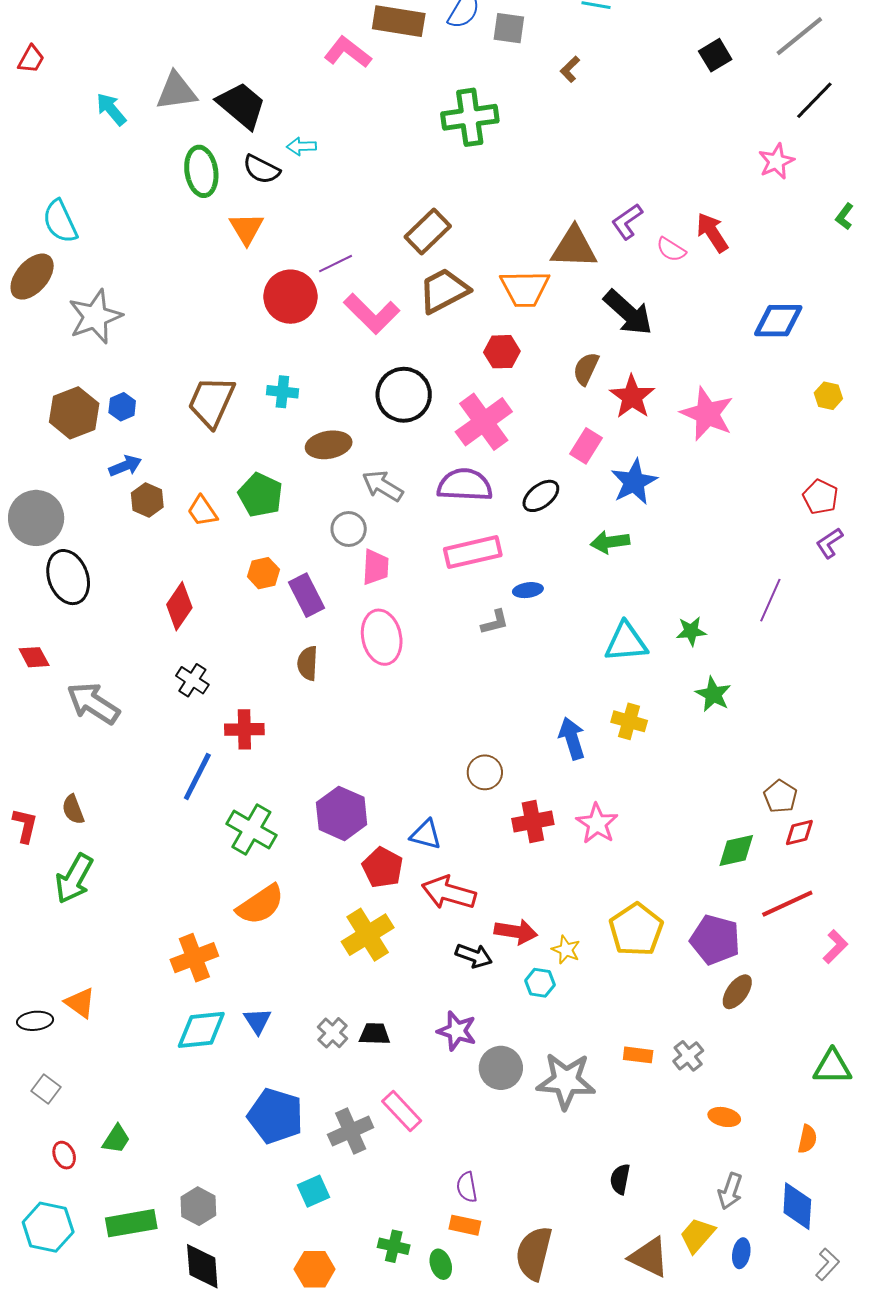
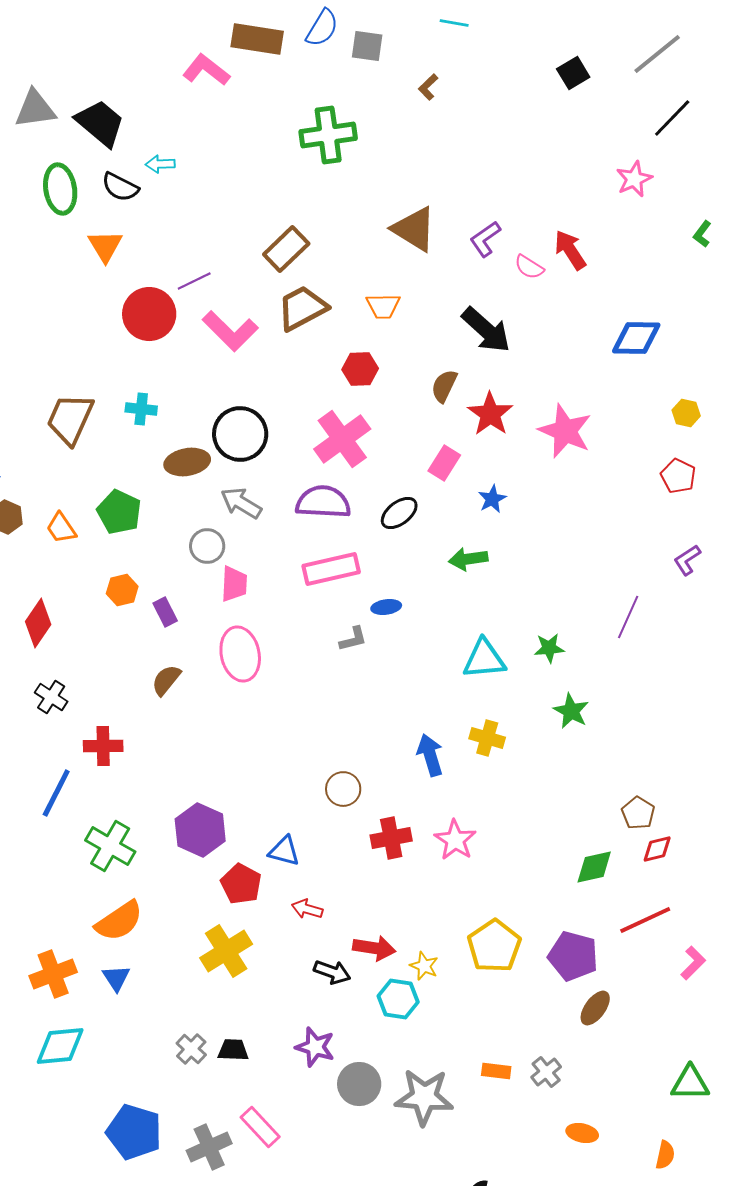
brown triangle: (574, 248) -> (414, 229), moved, turned 30
orange trapezoid: (525, 289) -> (383, 306), size x0.7
black circle: (404, 395) -> (240, 434), moved
blue star: (634, 482) -> (492, 499), size x0.6
red pentagon: (820, 497) -> (678, 476), moved
purple rectangle: (307, 595) -> (165, 612), size x0.7
brown semicircle: (308, 663) -> (166, 680), turned 36
red arrow: (449, 893) -> (307, 909), size x0.6
cyan hexagon: (540, 983) -> (398, 999), size x1.4
blue triangle: (257, 1021) -> (116, 978), moved

